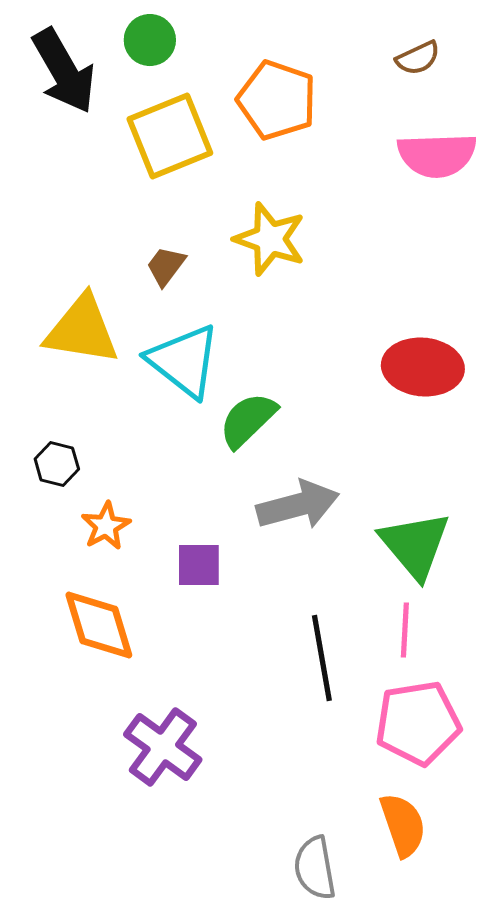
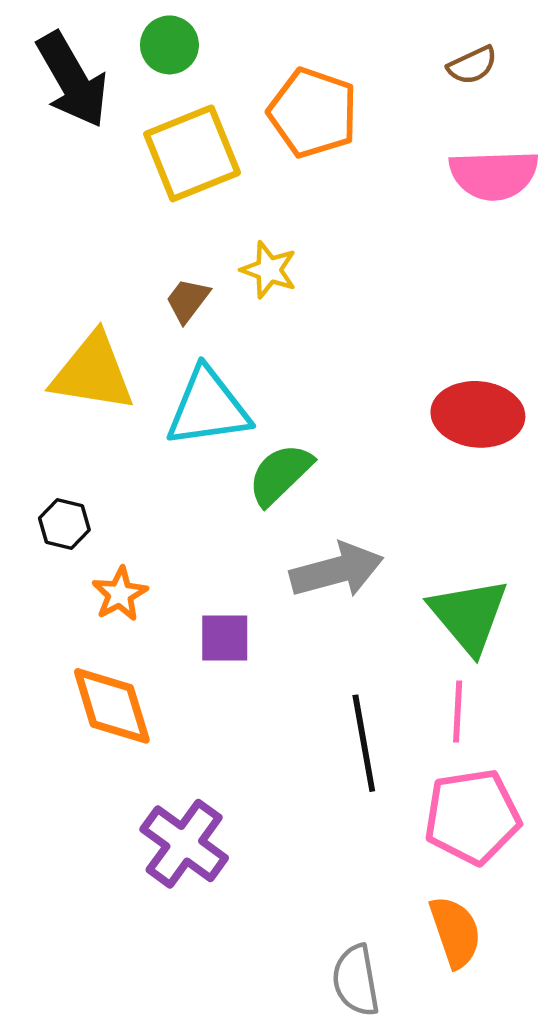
yellow star: (270, 239) -> (269, 270), moved, size x0.7
cyan triangle: (184, 361) -> (208, 408), turned -46

